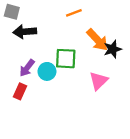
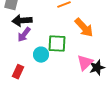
black star: (113, 49) -> (97, 68), moved
purple arrow: (27, 68) -> (24, 35), moved

